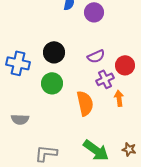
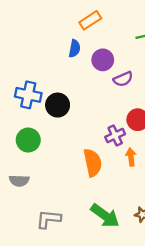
purple semicircle: (96, 56) -> (123, 79), moved
blue cross: (18, 63) -> (28, 95), moved
green circle: (52, 83) -> (28, 140), moved

